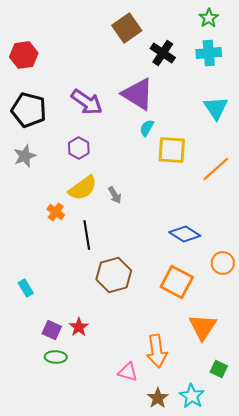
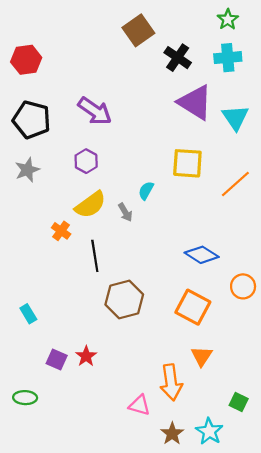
purple triangle: (138, 94) -> (195, 102), moved
cyan semicircle: (147, 128) -> (146, 191), moved
orange triangle: (203, 327) -> (202, 356), moved, size x0.7
green ellipse: (56, 357) -> (25, 398), moved

